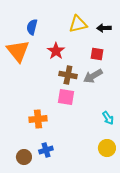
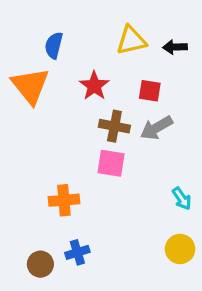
red square: (97, 54) -> (150, 91), moved

